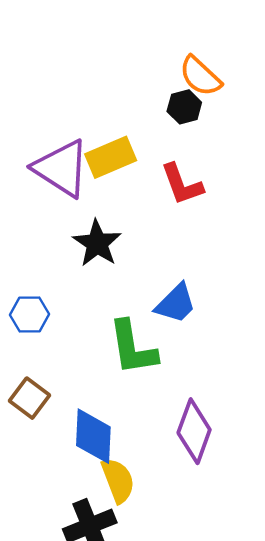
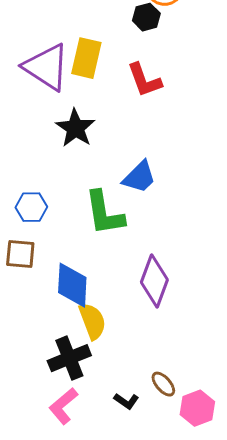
yellow rectangle: (111, 157) -> (86, 58), turned -54
blue hexagon: (29, 315) -> (31, 207), moved
brown square: (29, 398) -> (20, 254), turned -32

